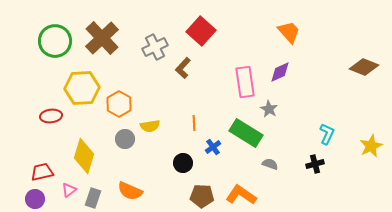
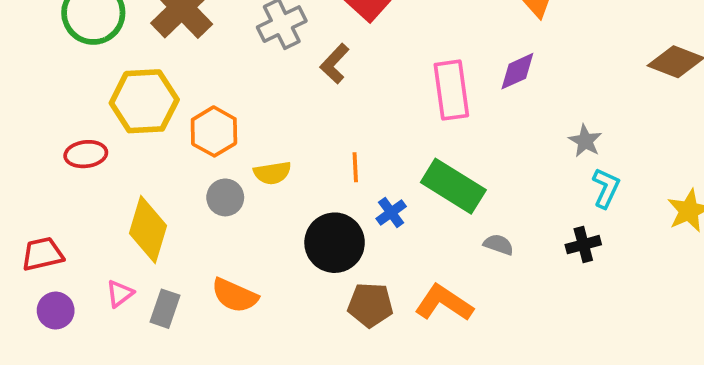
gray star: (269, 109) -> (585, 141), moved
black circle: (183, 163) -> (335, 243), size x1.6
red trapezoid: (42, 172) -> (42, 254), moved

